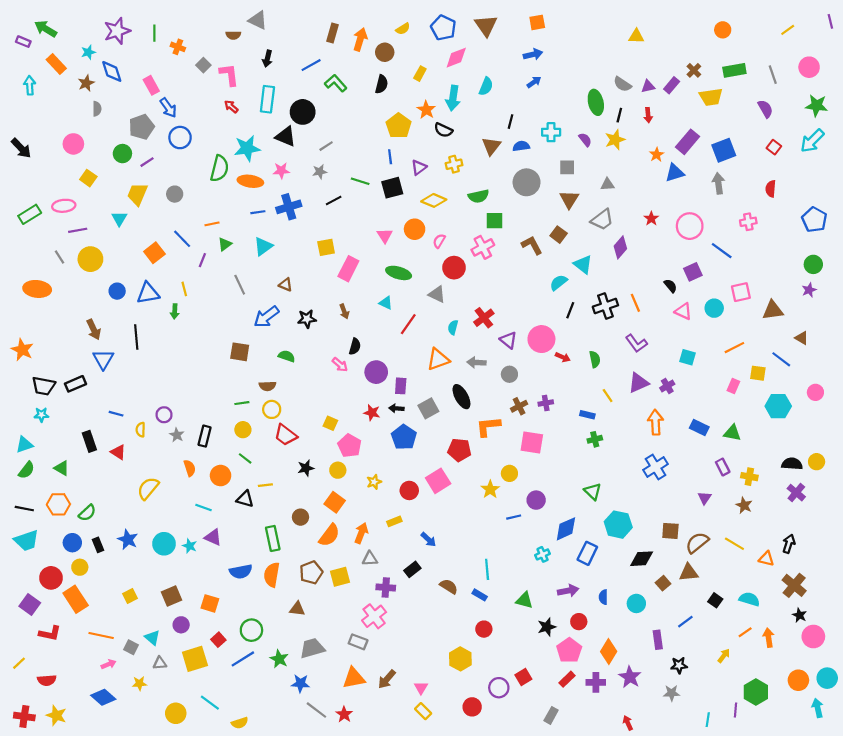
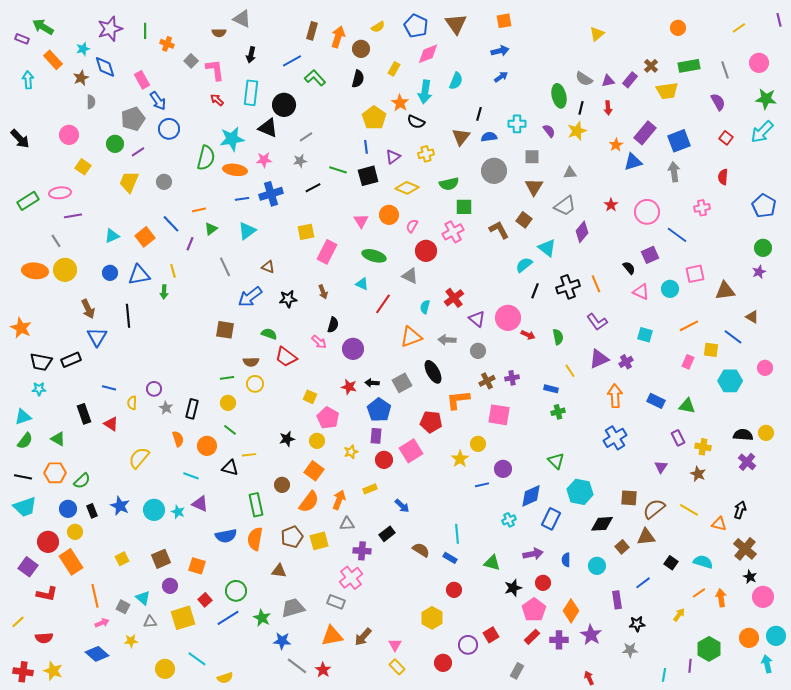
yellow triangle: (636, 36) -> (597, 34), turned -42
cyan triangle: (119, 219) -> (112, 236), moved, turned 35
yellow circle: (90, 259) -> (65, 270), moved
purple rectangle: (401, 386) -> (376, 436), moved
red trapezoid: (286, 435) -> (286, 357), moved
orange line: (101, 635) -> (95, 596), turned 65

